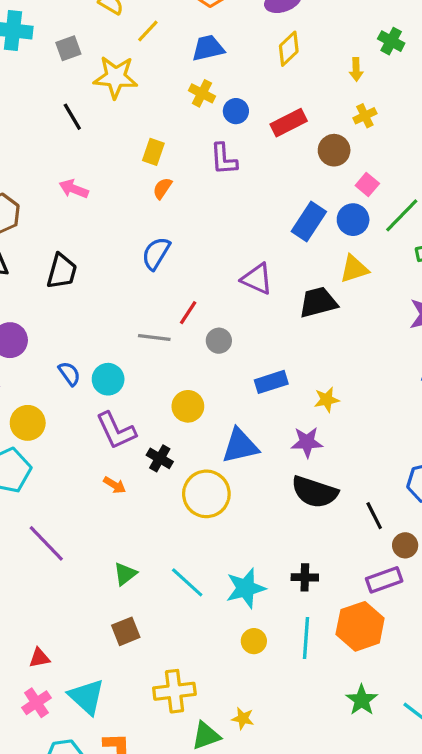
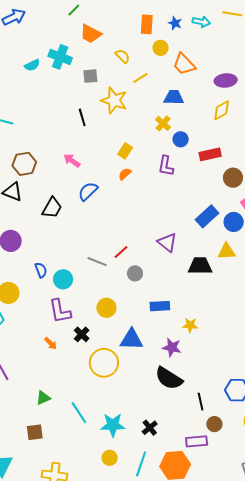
blue semicircle: (156, 253) -> (88, 191), moved
black cross: (305, 577) -> (150, 428), turned 35

